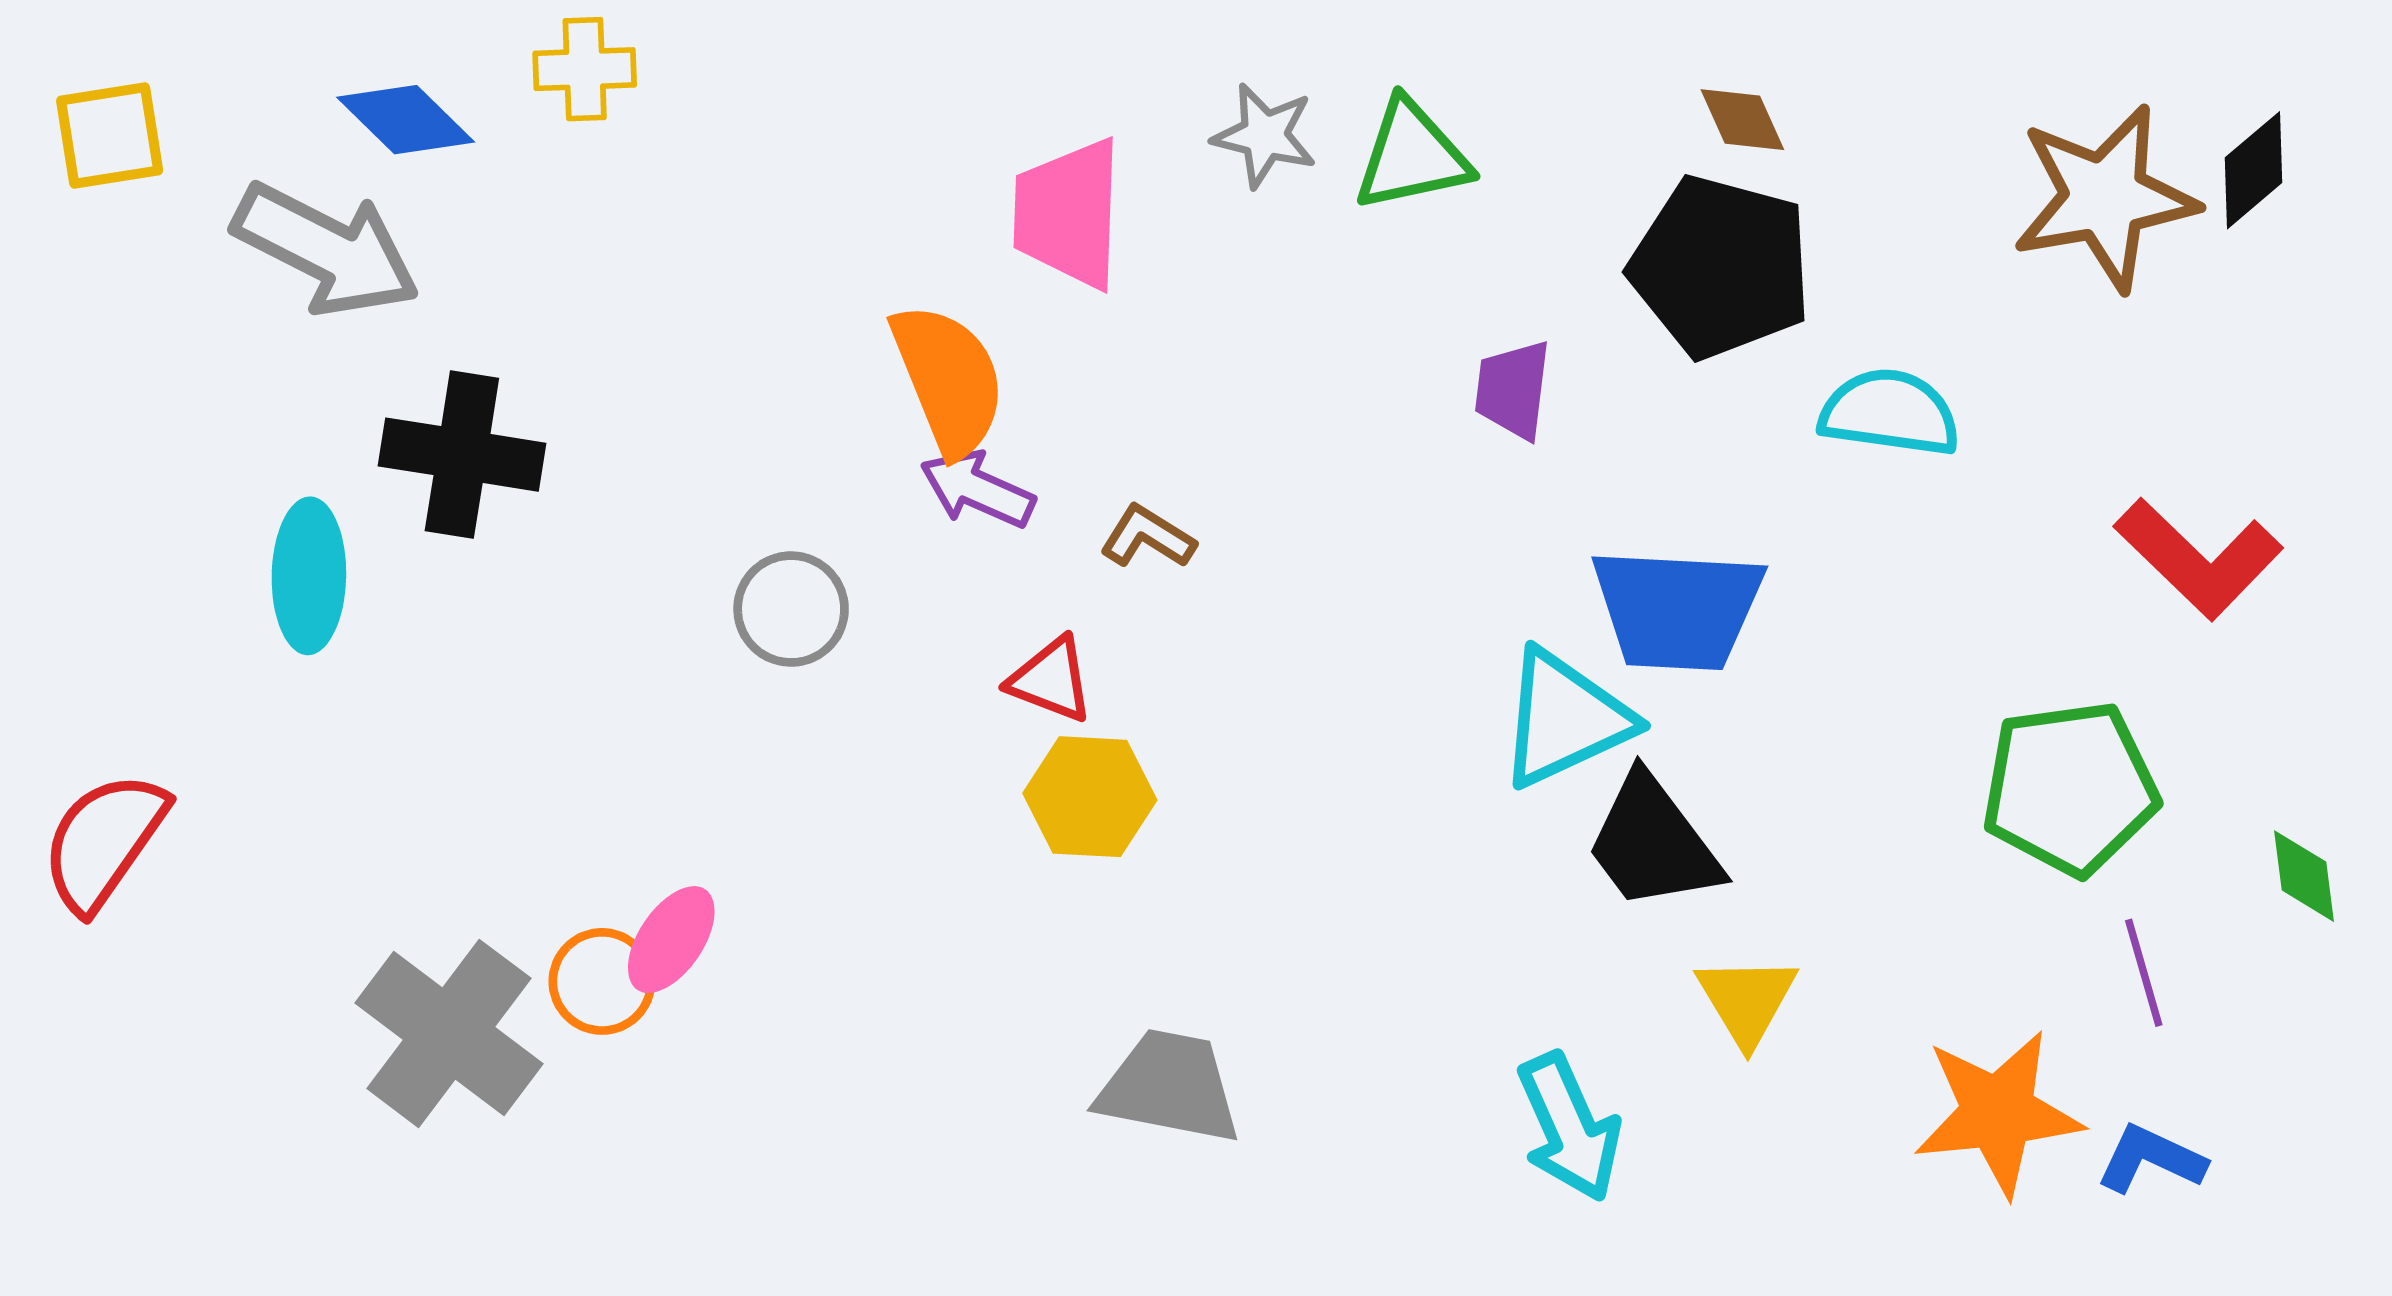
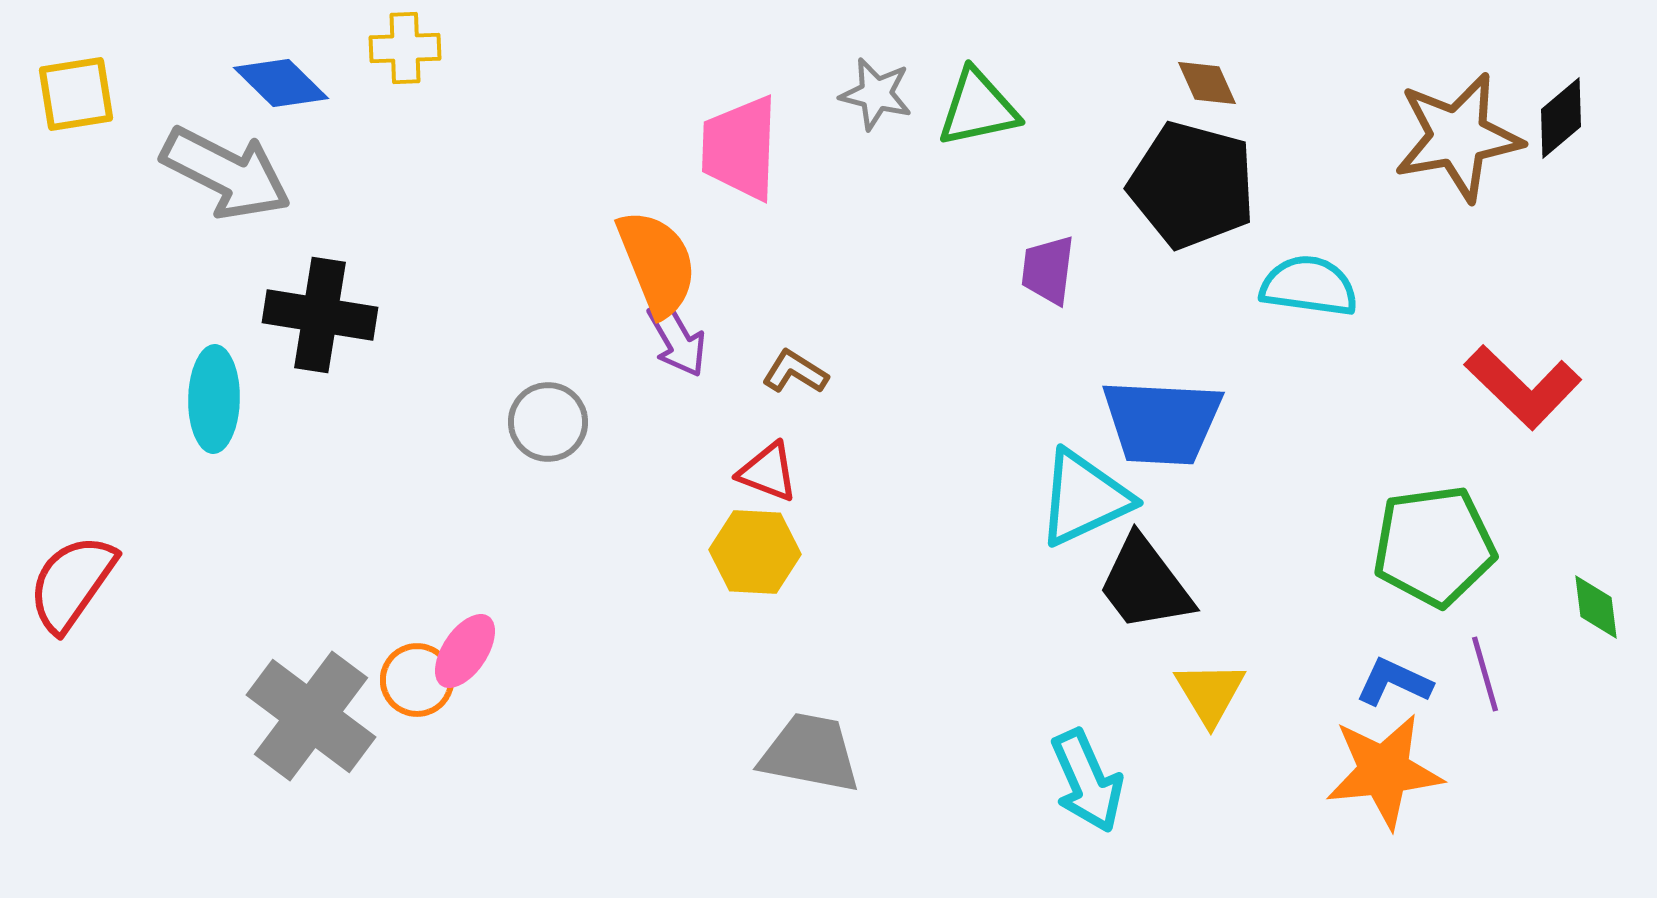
purple arrow: (977, 489) -> (677, 339), turned -144
red triangle: (1051, 680) -> (768, 472), moved
blue L-shape: (2151, 1159) -> (1394, 682), moved

